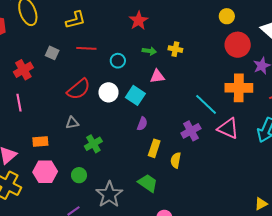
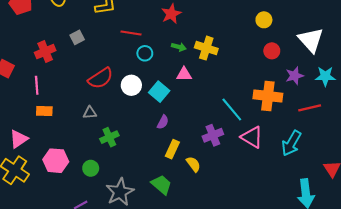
red circle: (238, 45) -> (272, 51), size x0.6
red line: (86, 48) -> (131, 33), moved
yellow cross: (175, 49) -> (206, 48), size x1.5
gray square: (52, 53) -> (77, 37), turned 32
orange rectangle: (40, 142) -> (44, 111), moved
yellow semicircle: (176, 160) -> (193, 164), turned 126

